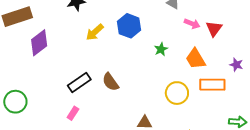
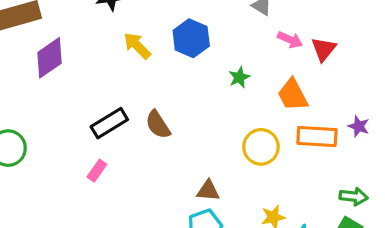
yellow arrow: (95, 32) -> (137, 46), turned 84
purple star: (236, 65) -> (359, 126), moved

